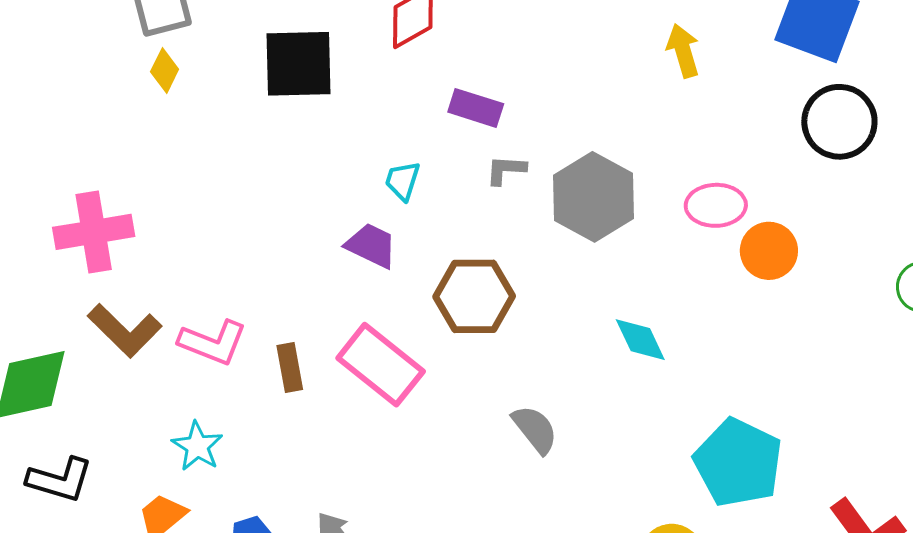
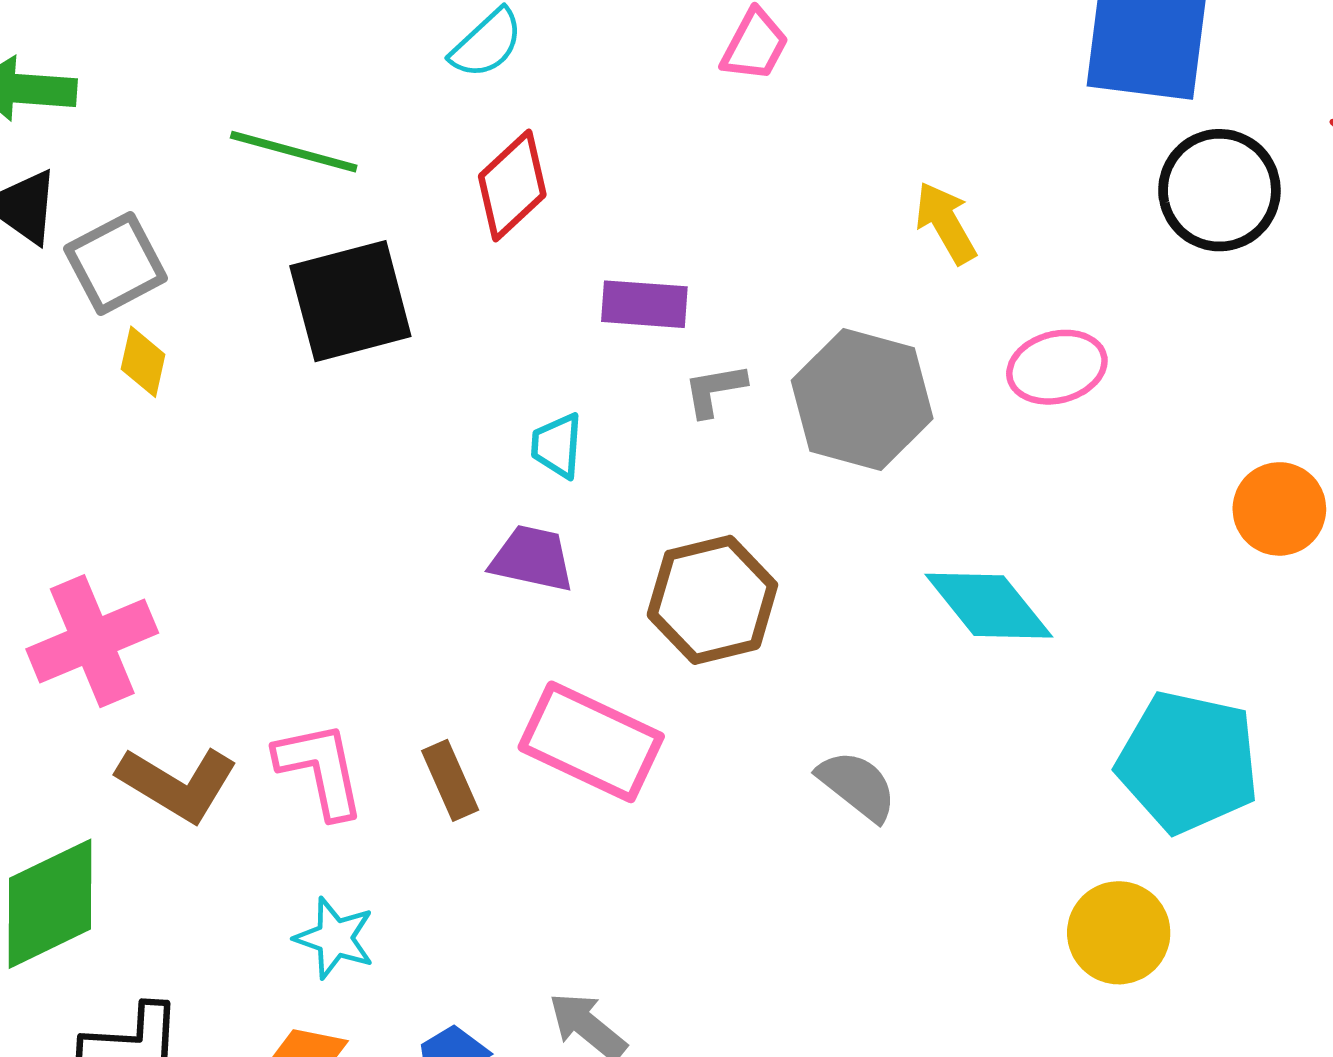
yellow arrow: (683, 51) -> (946, 223), moved
orange circle: (769, 251) -> (1279, 509), moved
cyan diamond: (640, 340) -> (989, 606), size x1.4
pink L-shape: (213, 342) -> (320, 770), turned -110

